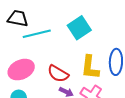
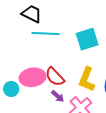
pink ellipse: (21, 70) -> (33, 77), moved

